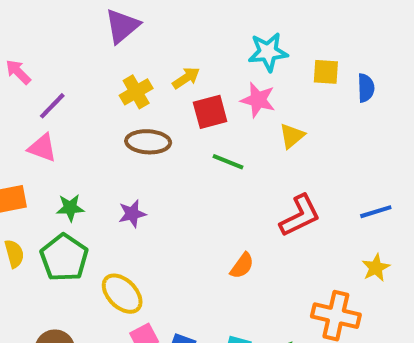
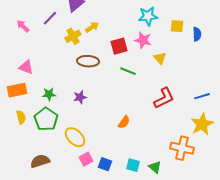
yellow arrow: (186, 78) -> (92, 27), moved
yellow cross: (136, 92) -> (73, 36), moved
purple line: (52, 106) -> (50, 18), moved
yellow triangle: (292, 136) -> (160, 58), turned -32
pink triangle: (42, 148) -> (26, 67), moved
orange semicircle: (242, 266) -> (124, 122), moved
yellow star: (376, 268) -> (202, 124), size x1.6

